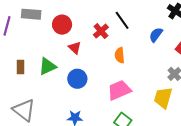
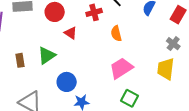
red cross: (101, 31) -> (94, 12), turned 35
blue circle: (77, 79) -> (67, 82), moved

